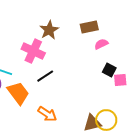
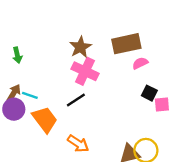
brown rectangle: (89, 27) -> (126, 44), size x1.4
pink cross: (33, 51) -> (85, 71), moved

